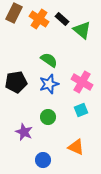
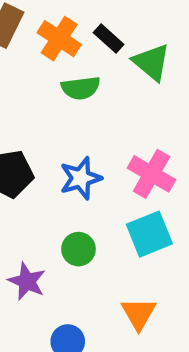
green semicircle: (49, 60) -> (81, 88), moved, turned 138
cyan square: (81, 110) -> (149, 234), size x1.5
orange triangle: (76, 147) -> (139, 314), turned 36

